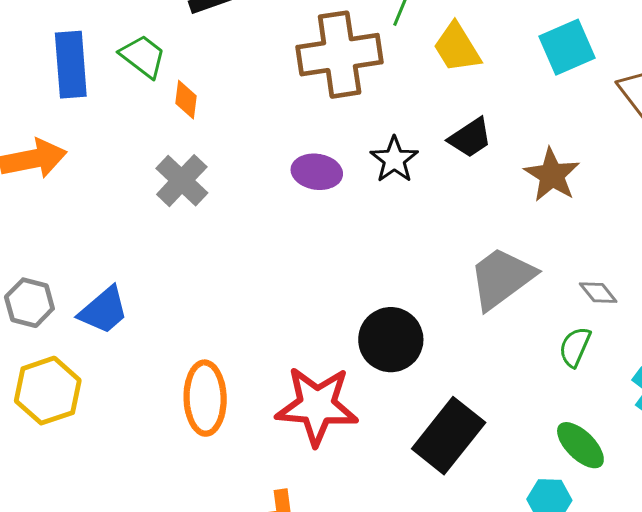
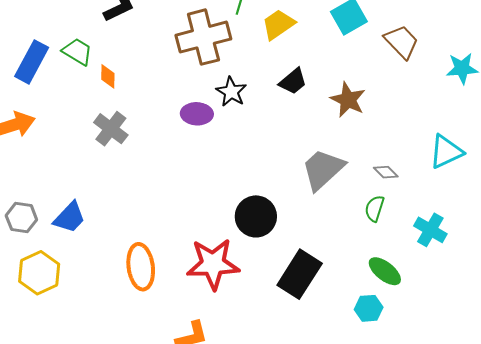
yellow trapezoid: (457, 48) -> (278, 24), turned 93
blue rectangle: (71, 65) -> (32, 62), turned 39
black star: (394, 160) -> (231, 92), moved

